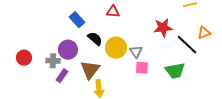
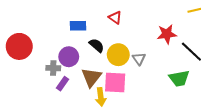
red triangle: (113, 12) -> (115, 18), turned 32
blue rectangle: (77, 20) -> (78, 26), turned -49
red circle: (24, 58) -> (19, 46), moved, size x1.6
pink square: (142, 68) -> (115, 83), moved, size x1.6

